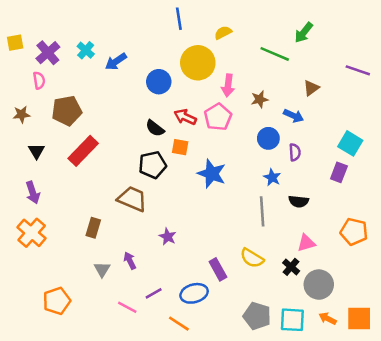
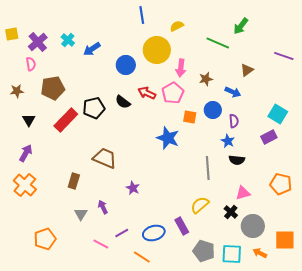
orange square: (180, 147) -> (190, 117), moved
black pentagon: (152, 165) -> (94, 108), moved
purple rectangle: (339, 172) -> (269, 137), turned 42
blue star: (272, 177) -> (228, 141), moved
purple arrow: (33, 193) -> (26, 153), turned -132
yellow semicircle: (252, 258) -> (200, 205), turned 108
purple rectangle: (218, 269) -> (182, 226), moved
orange square: (359, 319) -> (285, 240), moved

